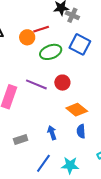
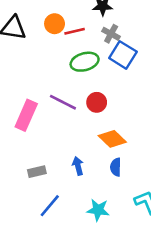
gray cross: (72, 15) -> (111, 34), moved
orange circle: (27, 37) -> (55, 24), moved
blue line: (43, 163) -> (50, 206), moved

